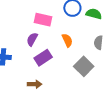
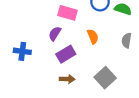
gray square: (84, 66) -> (105, 78), moved
brown arrow: (35, 84) -> (67, 79), moved

